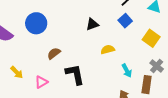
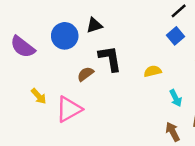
black triangle: (92, 24) -> (94, 25), moved
black L-shape: (75, 74) -> (110, 58), moved
pink triangle: (41, 82) -> (69, 109), size x1.6

